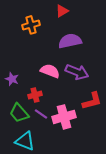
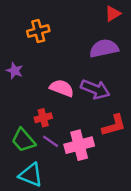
red triangle: (62, 11) -> (113, 14), moved
purple semicircle: (70, 41) -> (104, 48), moved
purple star: (12, 79) -> (15, 71), moved

